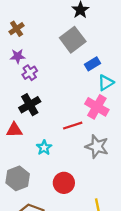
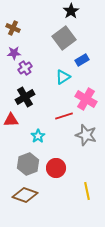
brown cross: (17, 29) -> (13, 28), turned -32
cyan triangle: (106, 83) -> (63, 77), moved
gray hexagon: (18, 178) -> (28, 164), moved

